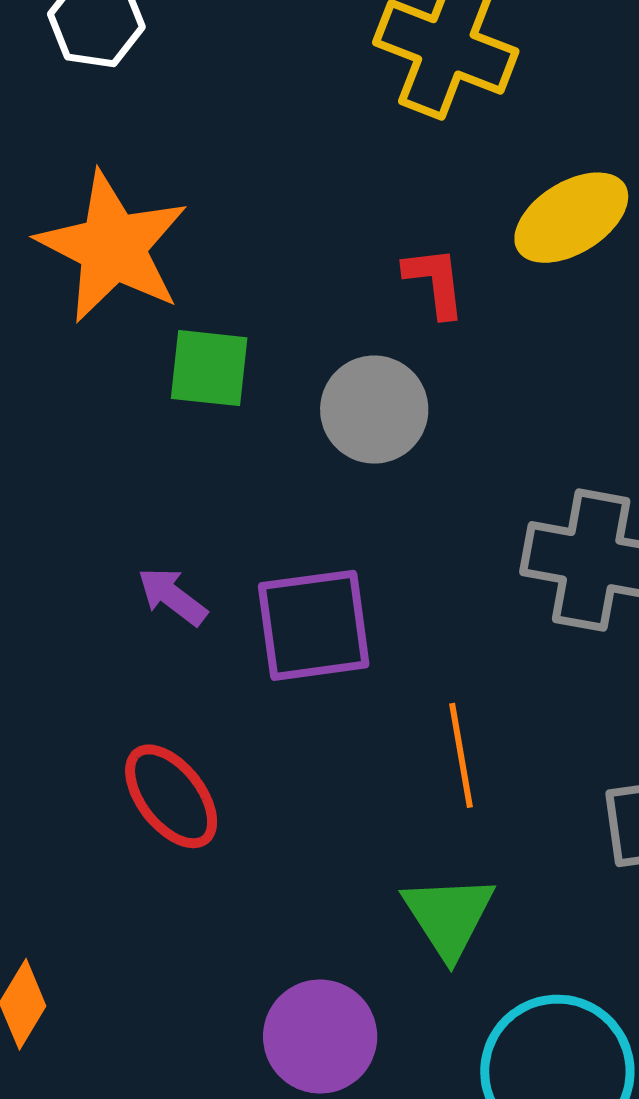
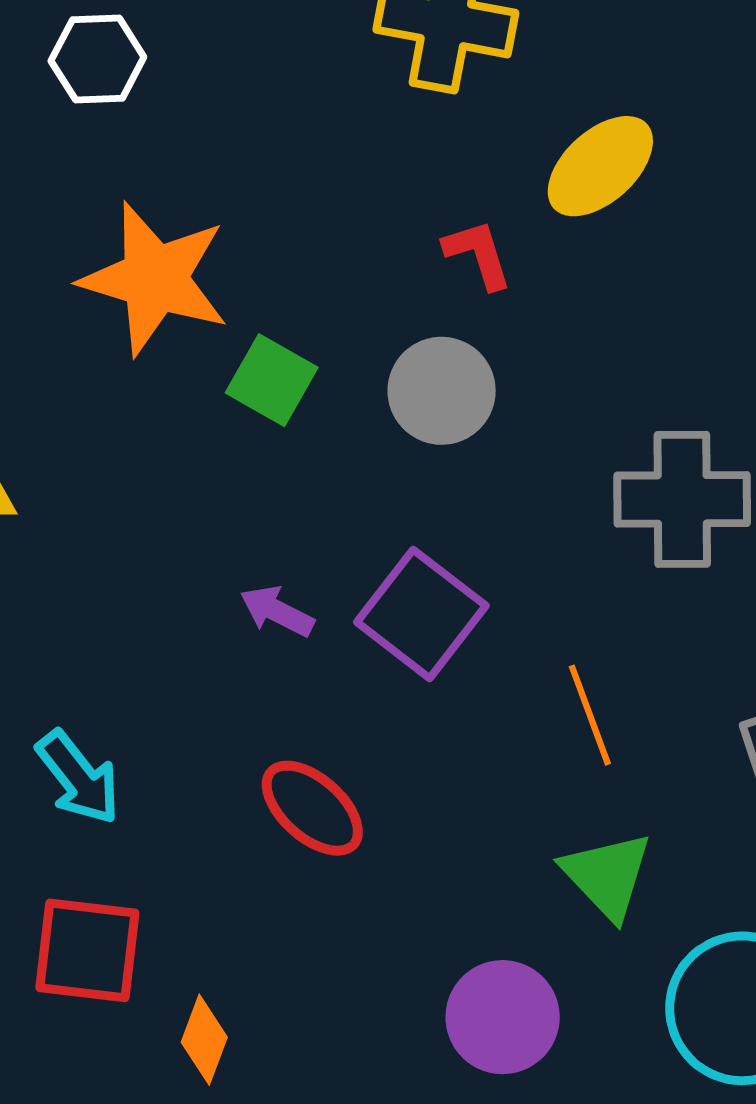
green square: (209, 368) -> (272, 380), turned 34
purple square: (314, 625) -> (421, 614), turned -34

